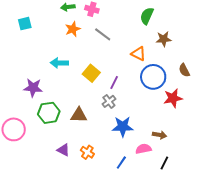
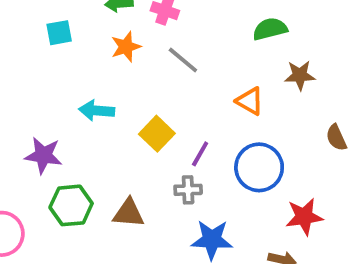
green semicircle: (147, 16) -> (270, 29), turned 48
cyan square: (25, 24) -> (59, 33), moved
blue circle: (153, 77) -> (259, 167), moved
red star: (173, 98) -> (304, 217), moved
gray cross: (109, 101) -> (188, 190), turned 32

